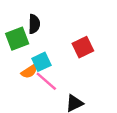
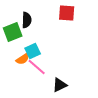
red square: (83, 47) -> (67, 13), moved, turned 30

